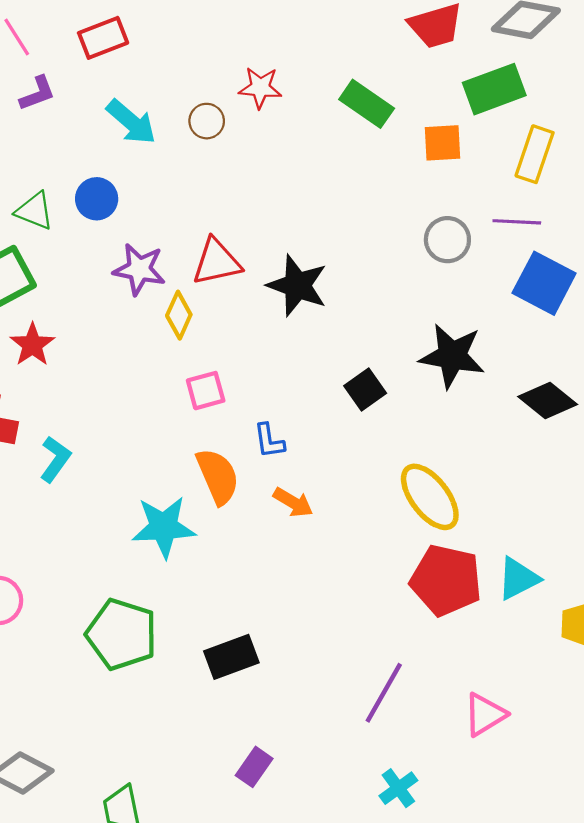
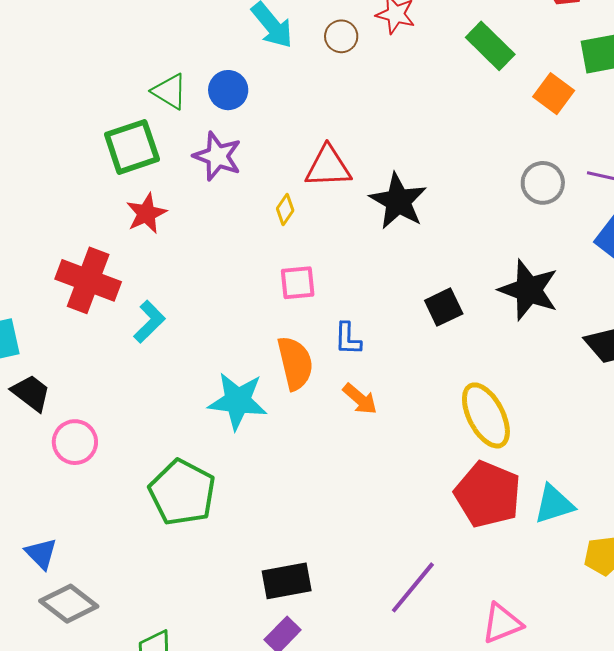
orange square: (442, 143) -> (554, 94), turned 30
purple star: (139, 269) -> (217, 156), moved
yellow diamond: (179, 315) -> (285, 209), size x0.7
black rectangle: (231, 657) -> (287, 581), moved

